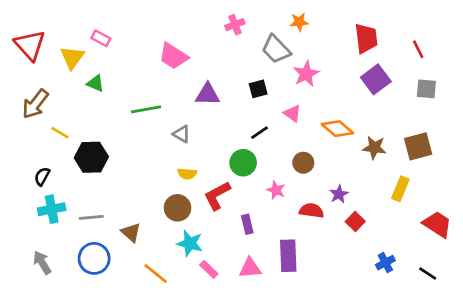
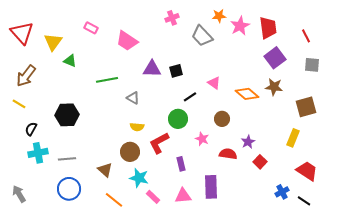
pink rectangle: (101, 38) -> (91, 28), moved
pink star: (306, 74) -> (240, 26), moved
black square: (258, 89) -> (176, 71), moved
yellow line: (60, 133) -> (19, 104), moved
brown star: (374, 148) -> (274, 87), moved
red trapezoid: (437, 224) -> (307, 171), moved
brown triangle: (131, 232) -> (105, 170), moved
gray arrow: (42, 263) -> (19, 194), moved
black line: (428, 273) -> (304, 201), moved

